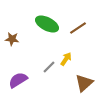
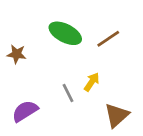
gray line: (49, 67) -> (68, 93), turned -72

